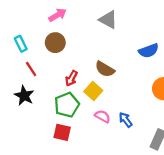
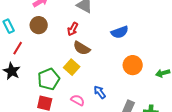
red line: (31, 69) -> (18, 48), turned 64
red arrow: (71, 78) -> (73, 29), moved
pink semicircle: (103, 116) -> (78, 100), moved

